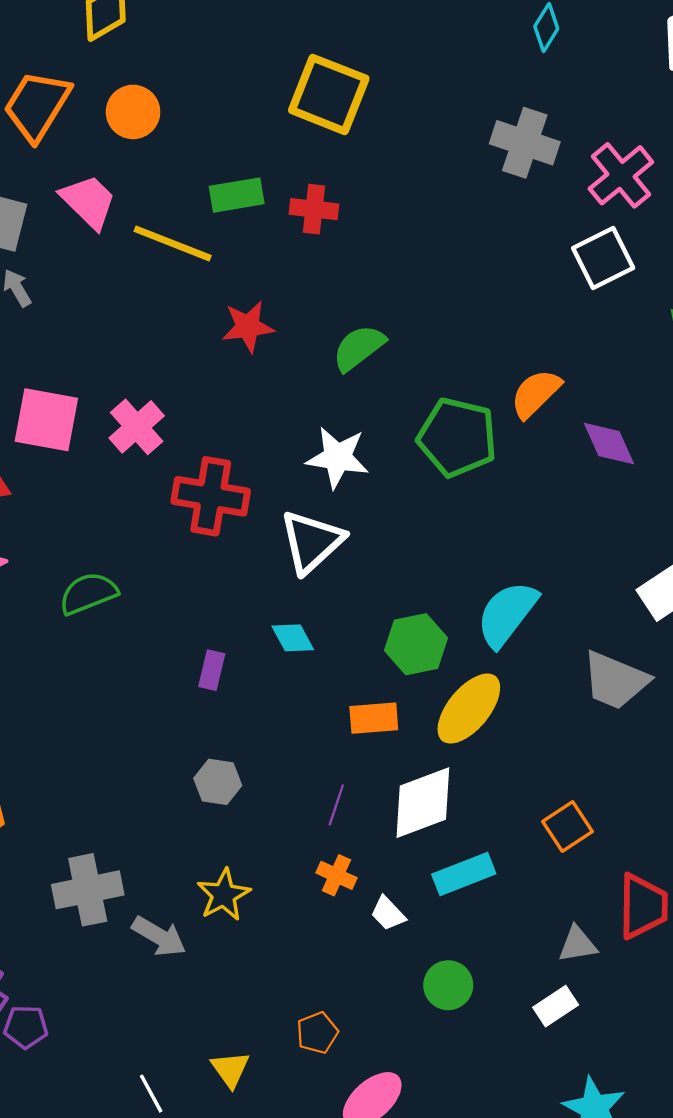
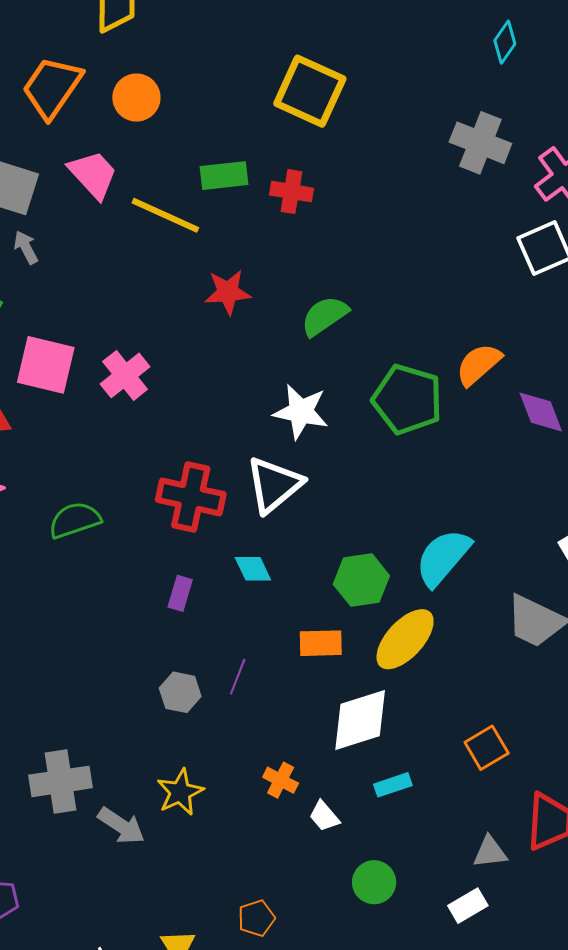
red cross: (211, 496) -> (191, 497), moved
purple line: (336, 805) -> (238, 677), moved
cyan rectangle: (464, 874) -> (393, 785), size x0.7

